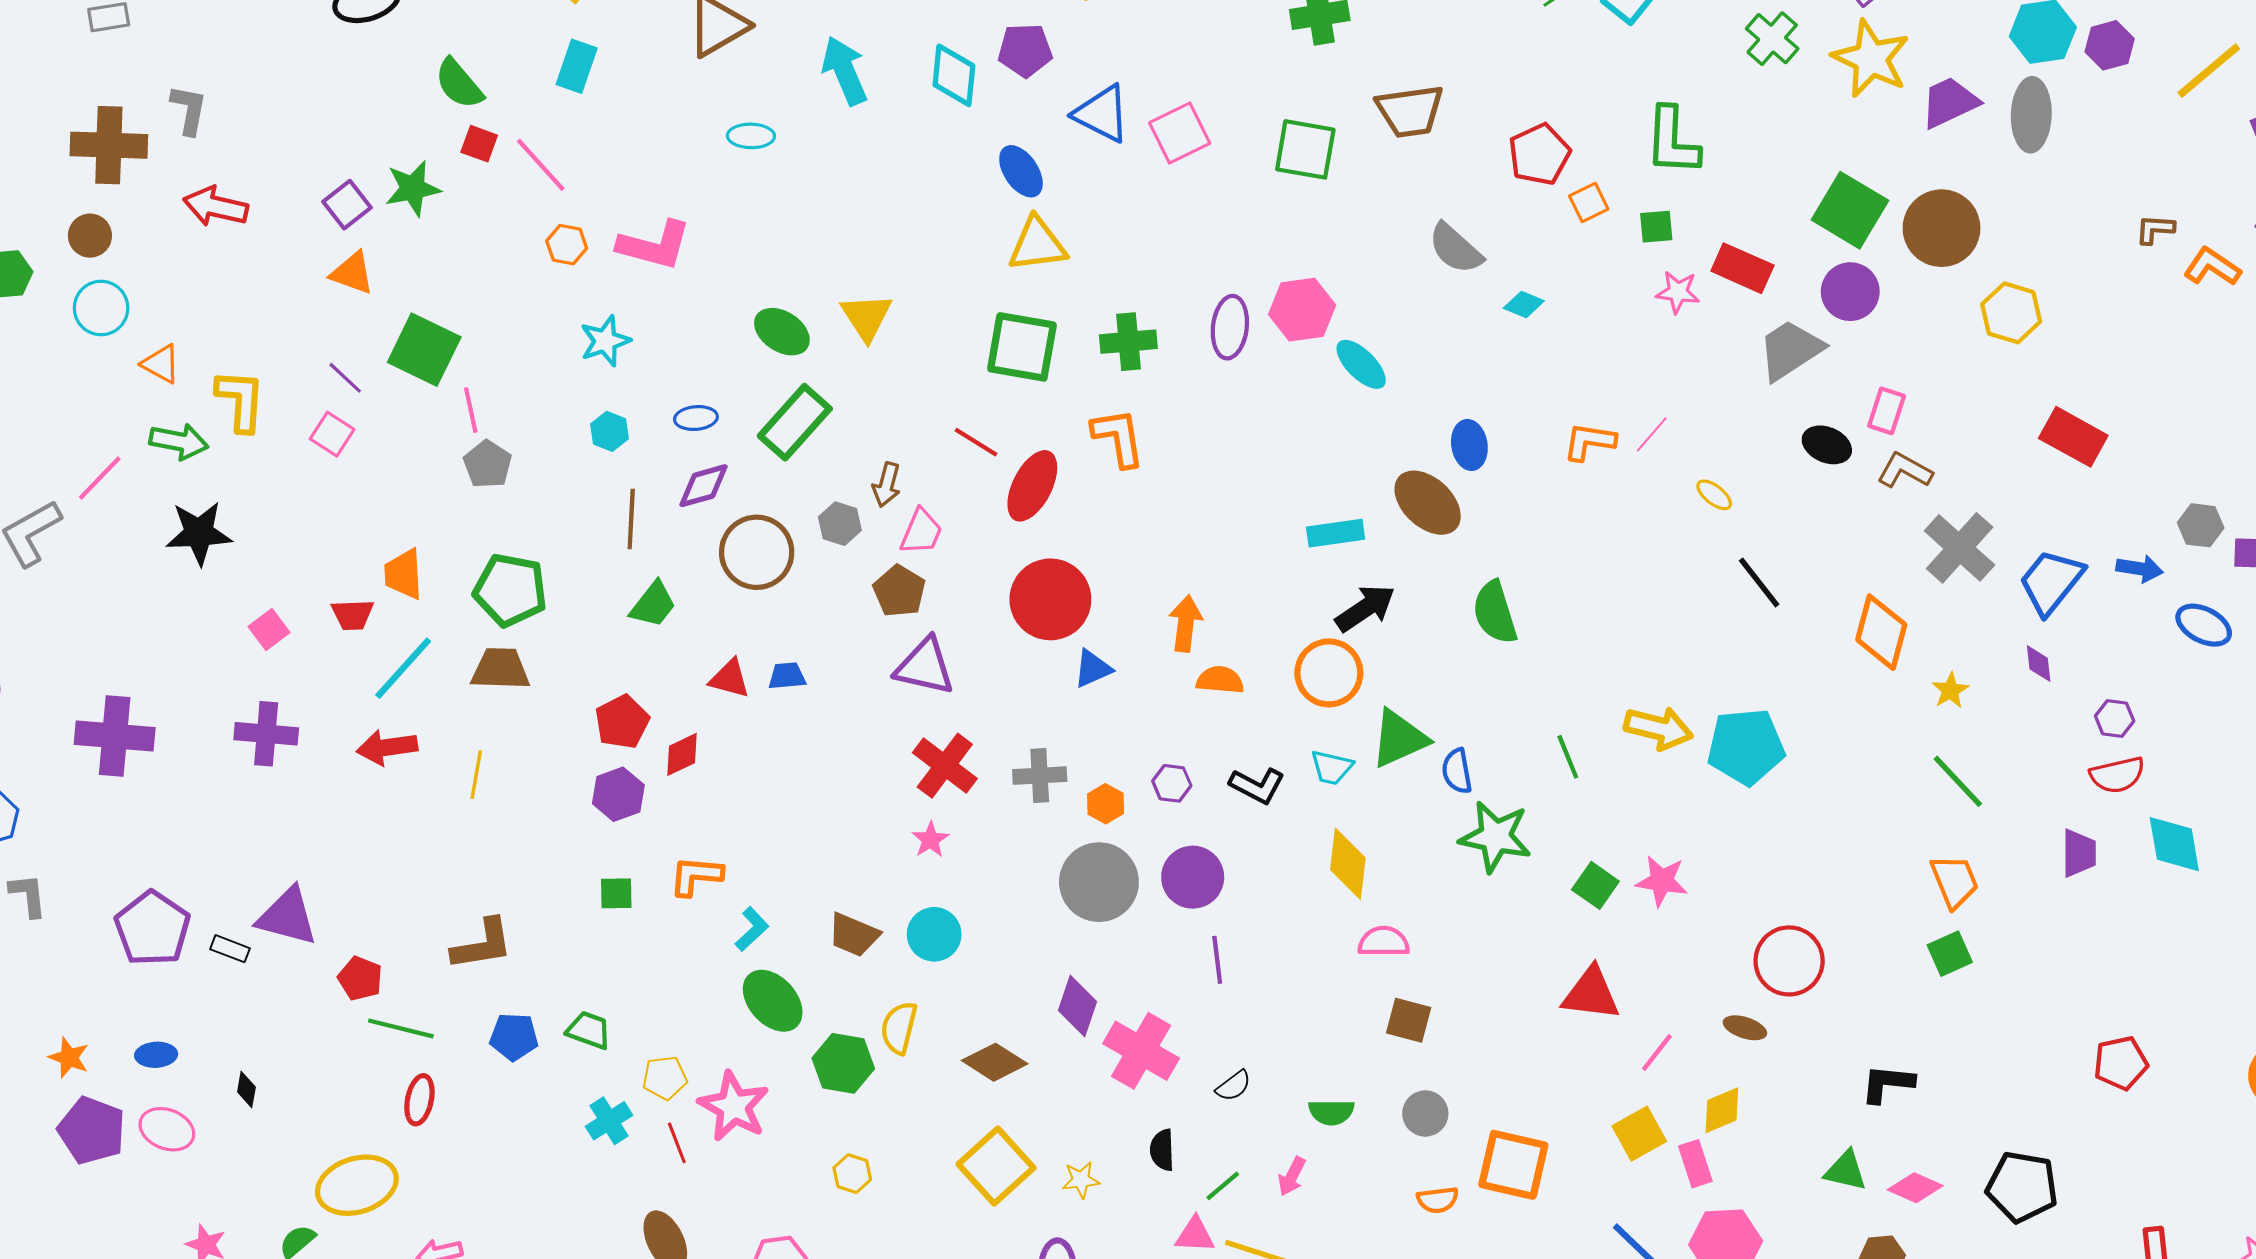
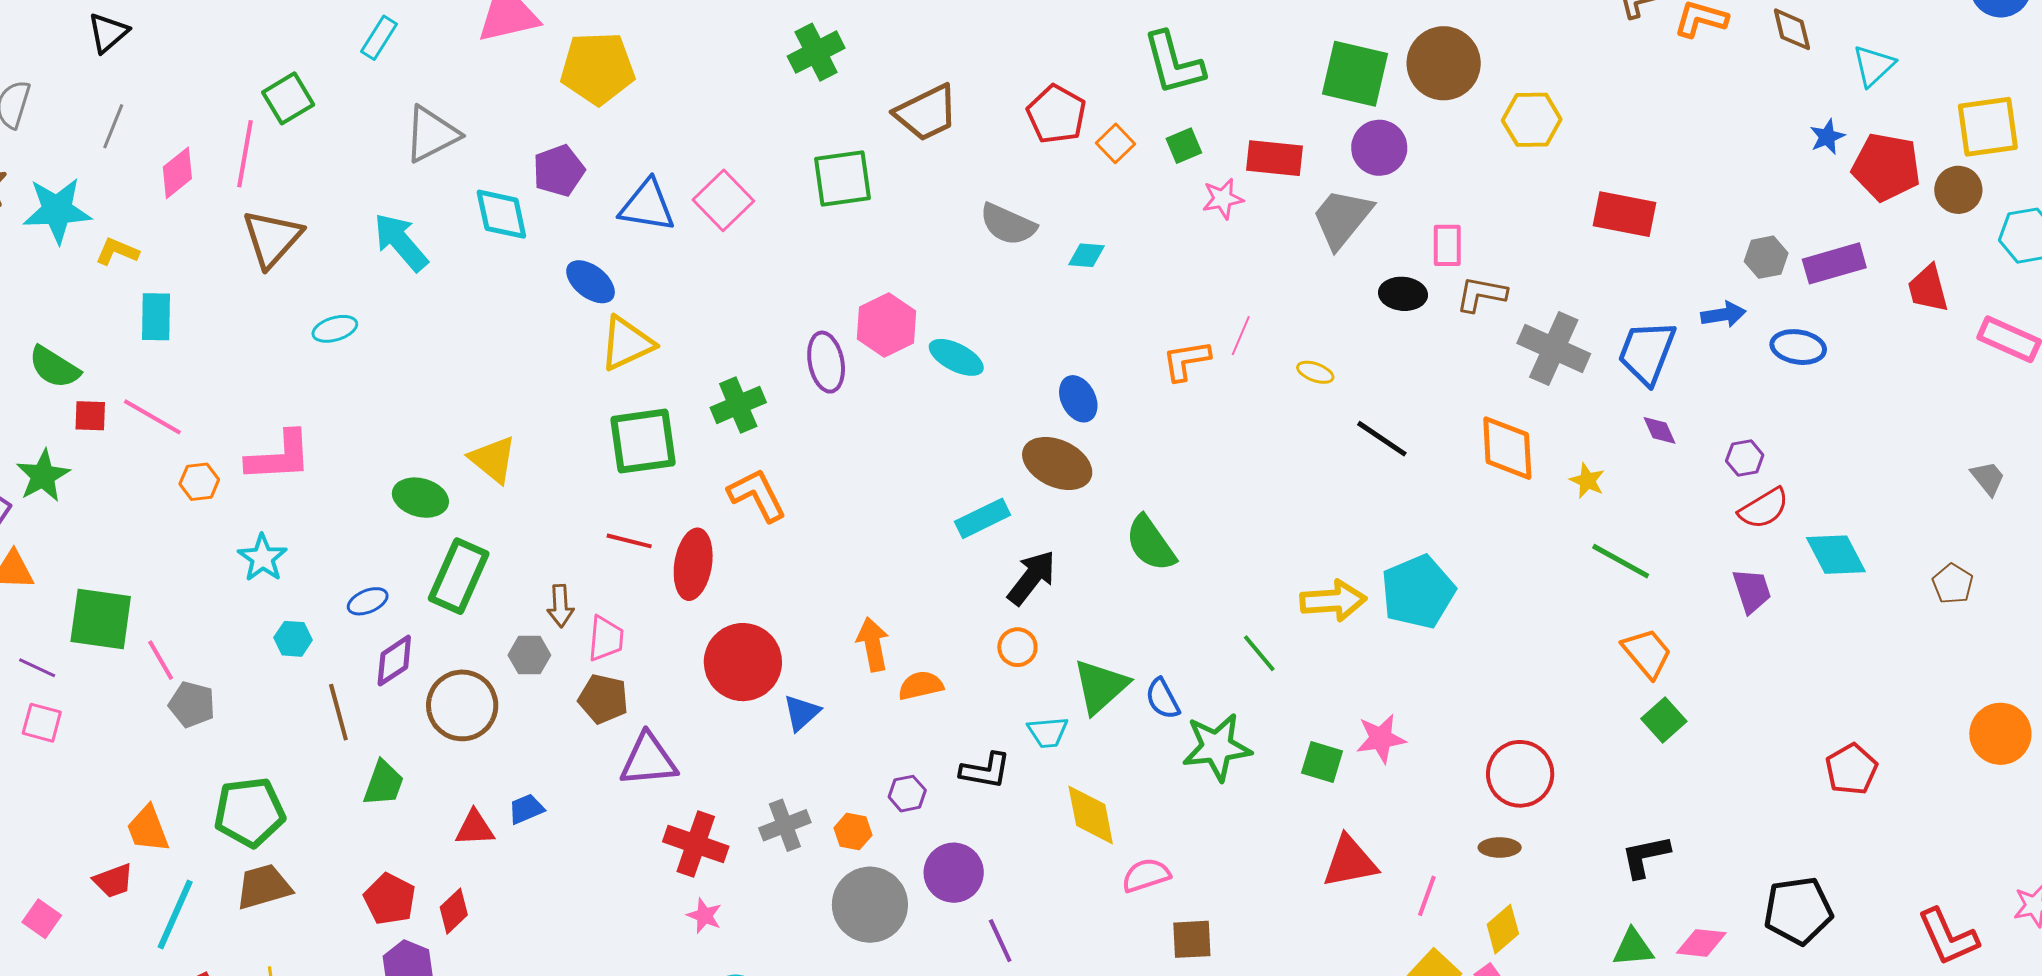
orange circle: (1329, 673) -> (1017, 647), size x0.6

